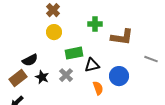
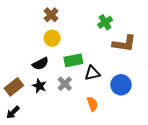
green cross: (95, 24) -> (105, 22), moved, turned -32
black semicircle: (30, 60) -> (40, 64), moved
orange semicircle: (98, 88) -> (92, 104), moved

